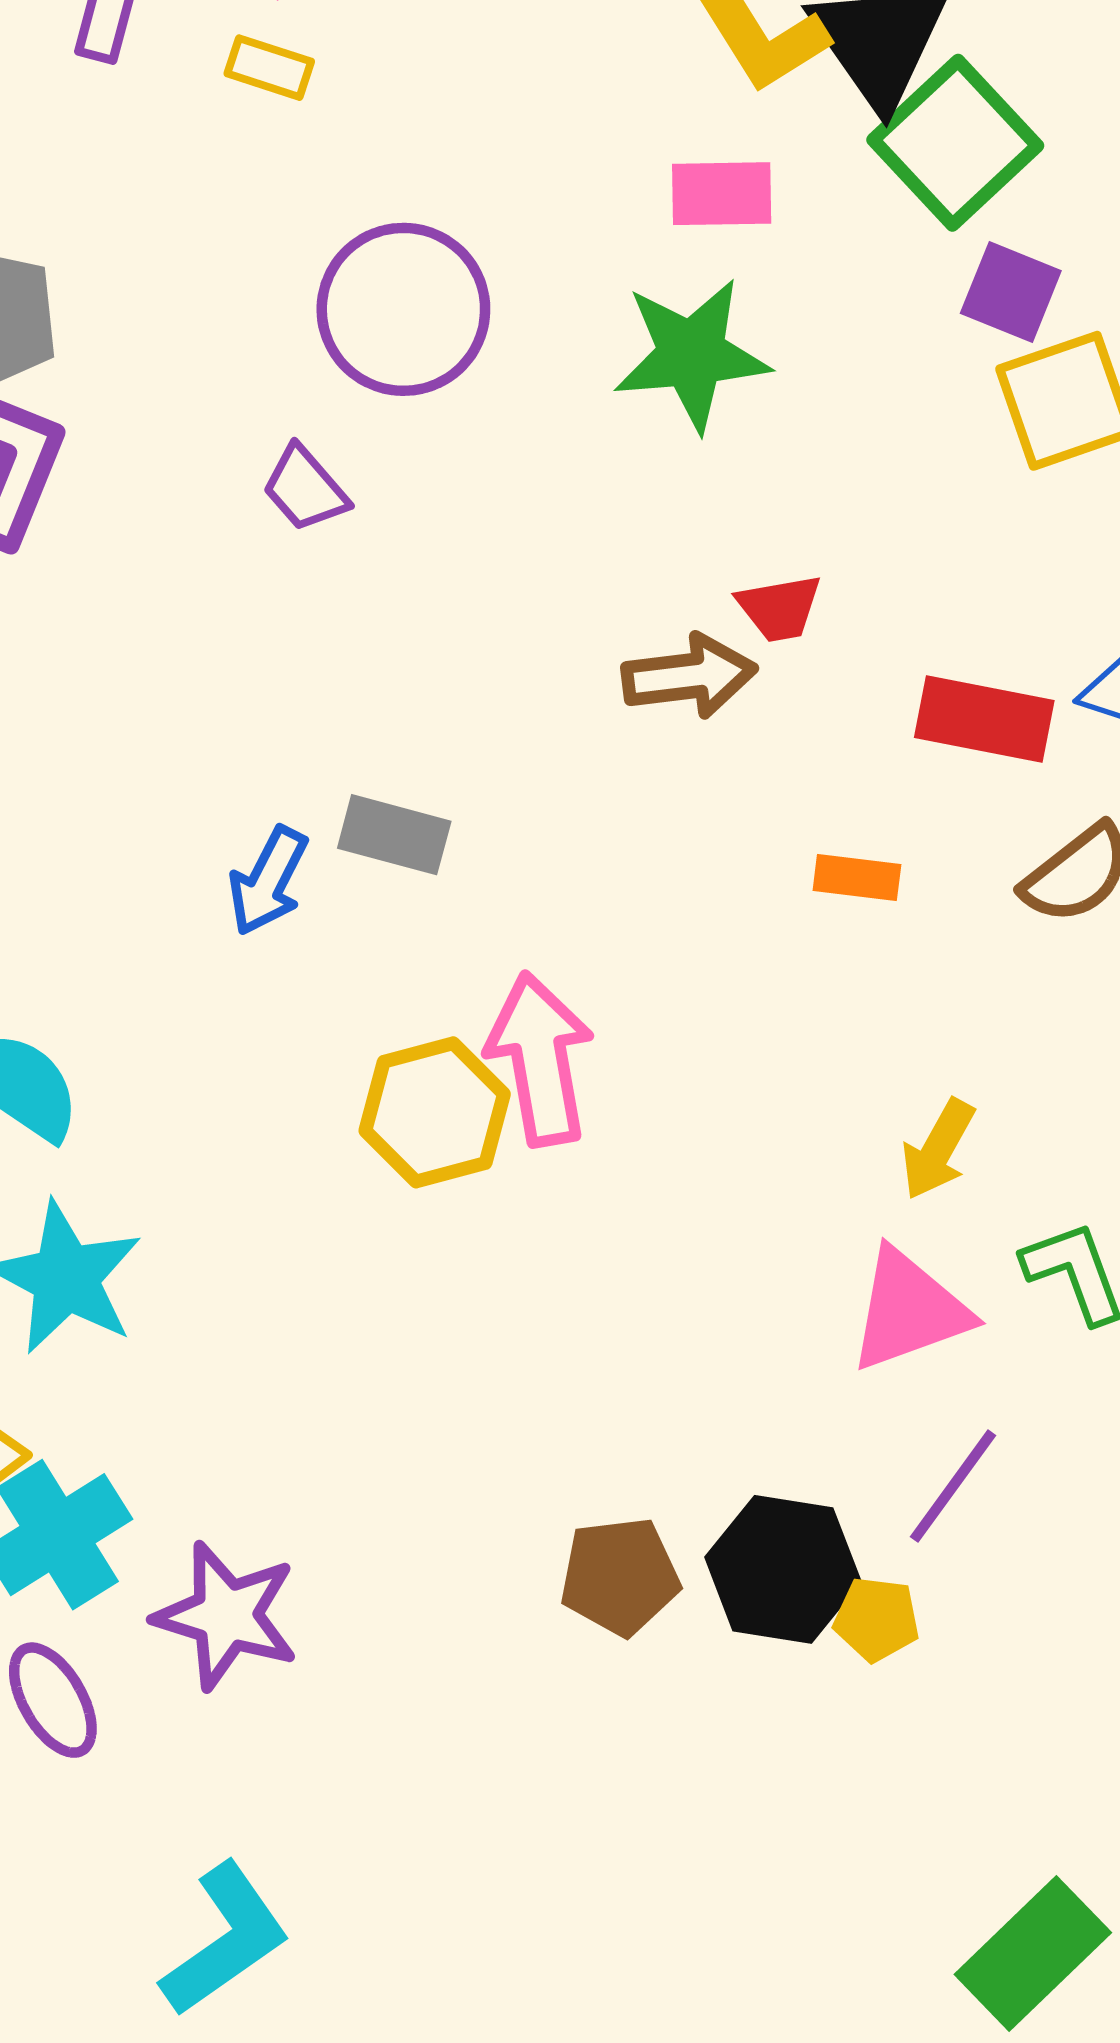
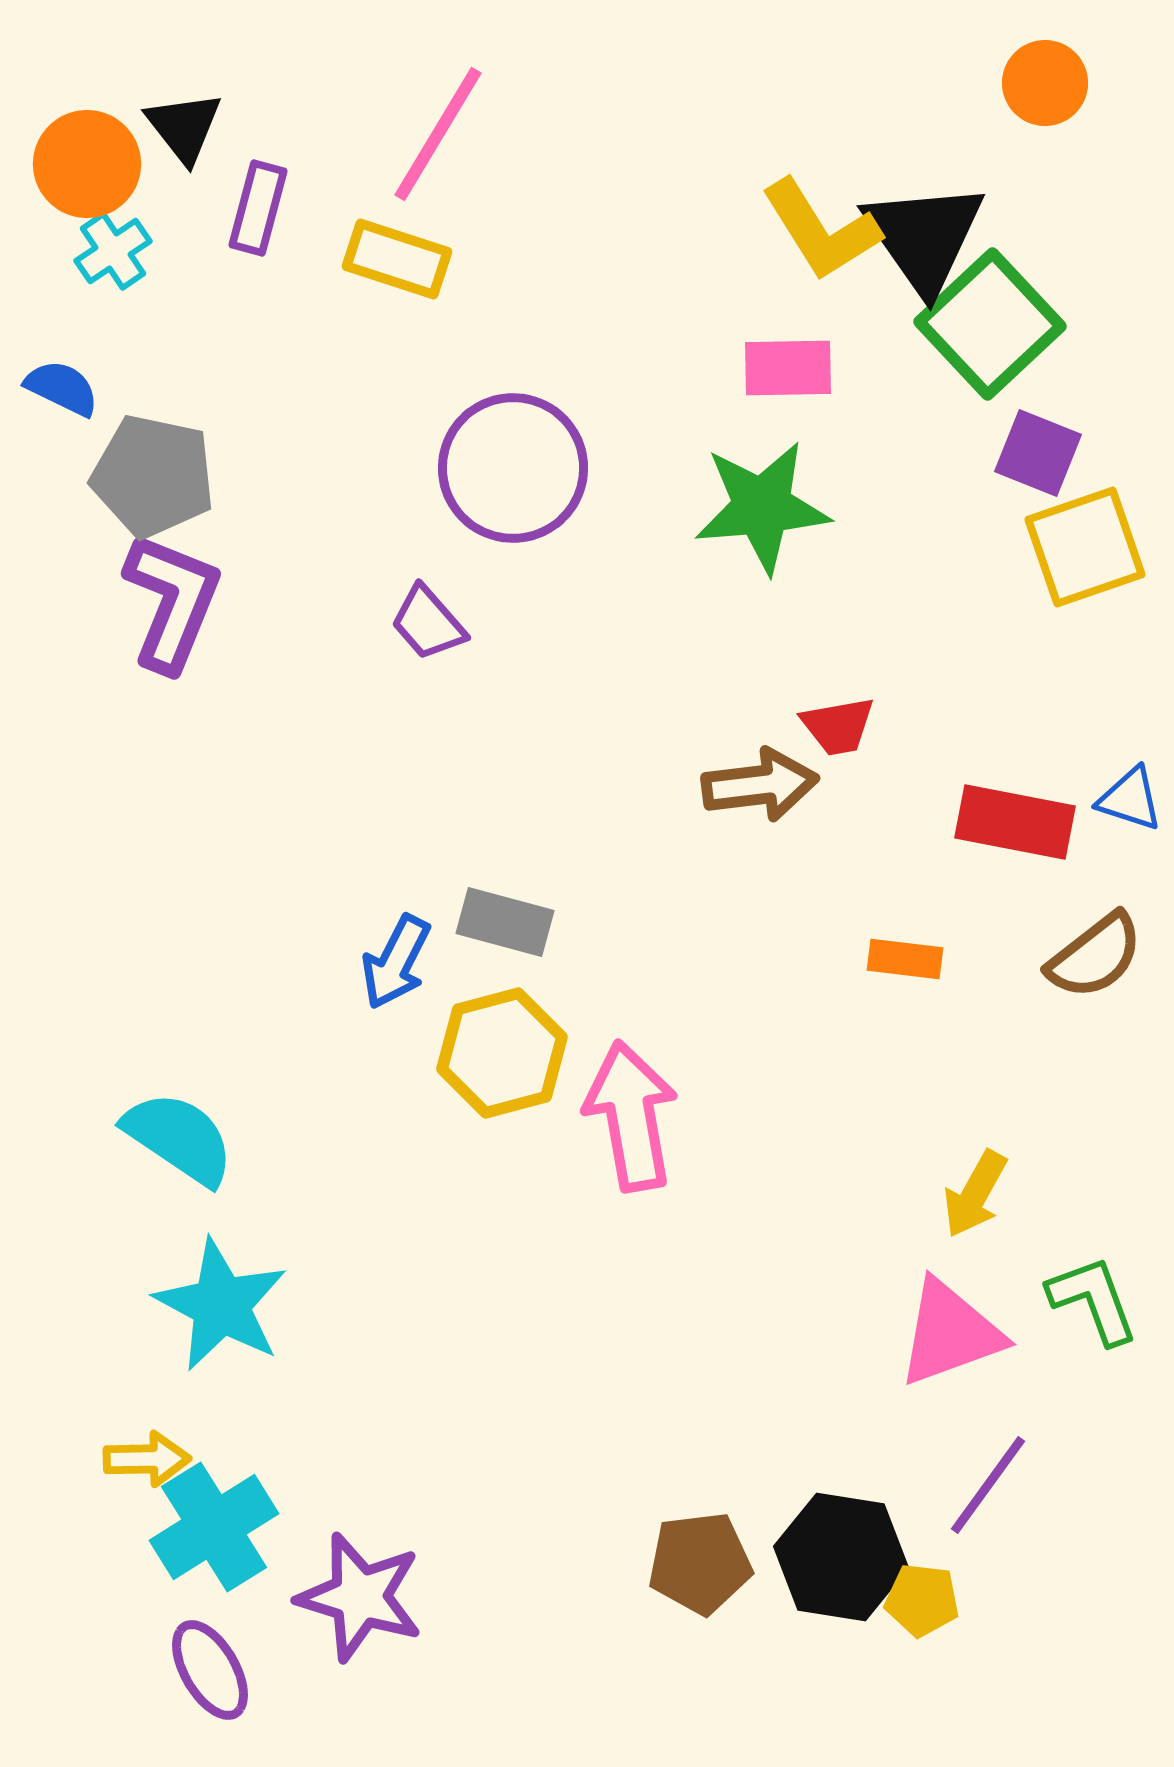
yellow rectangle: (269, 68) -> (397, 259), size x1.4
yellow hexagon: (435, 1112) -> (502, 1053), moved

